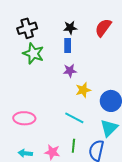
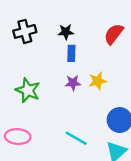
black star: (70, 28) -> (66, 32), moved
green star: (33, 54) -> (28, 90), moved
yellow star: (83, 90) -> (98, 81), moved

